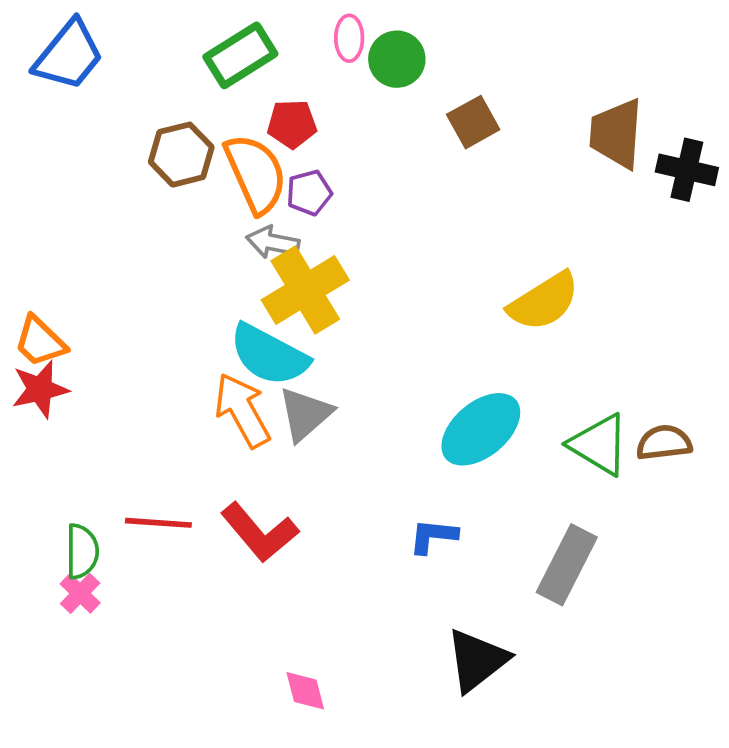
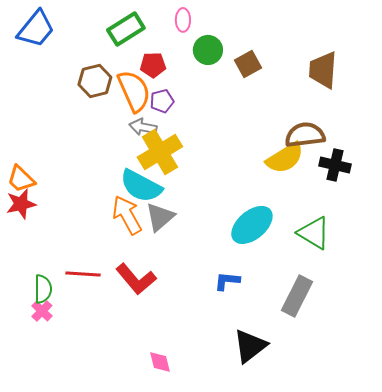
green circle: (397, 59) -> (208, 50), moved
black cross: (687, 170) -> (335, 165), moved
brown semicircle: (664, 443) -> (305, 135), moved, size x1.4

